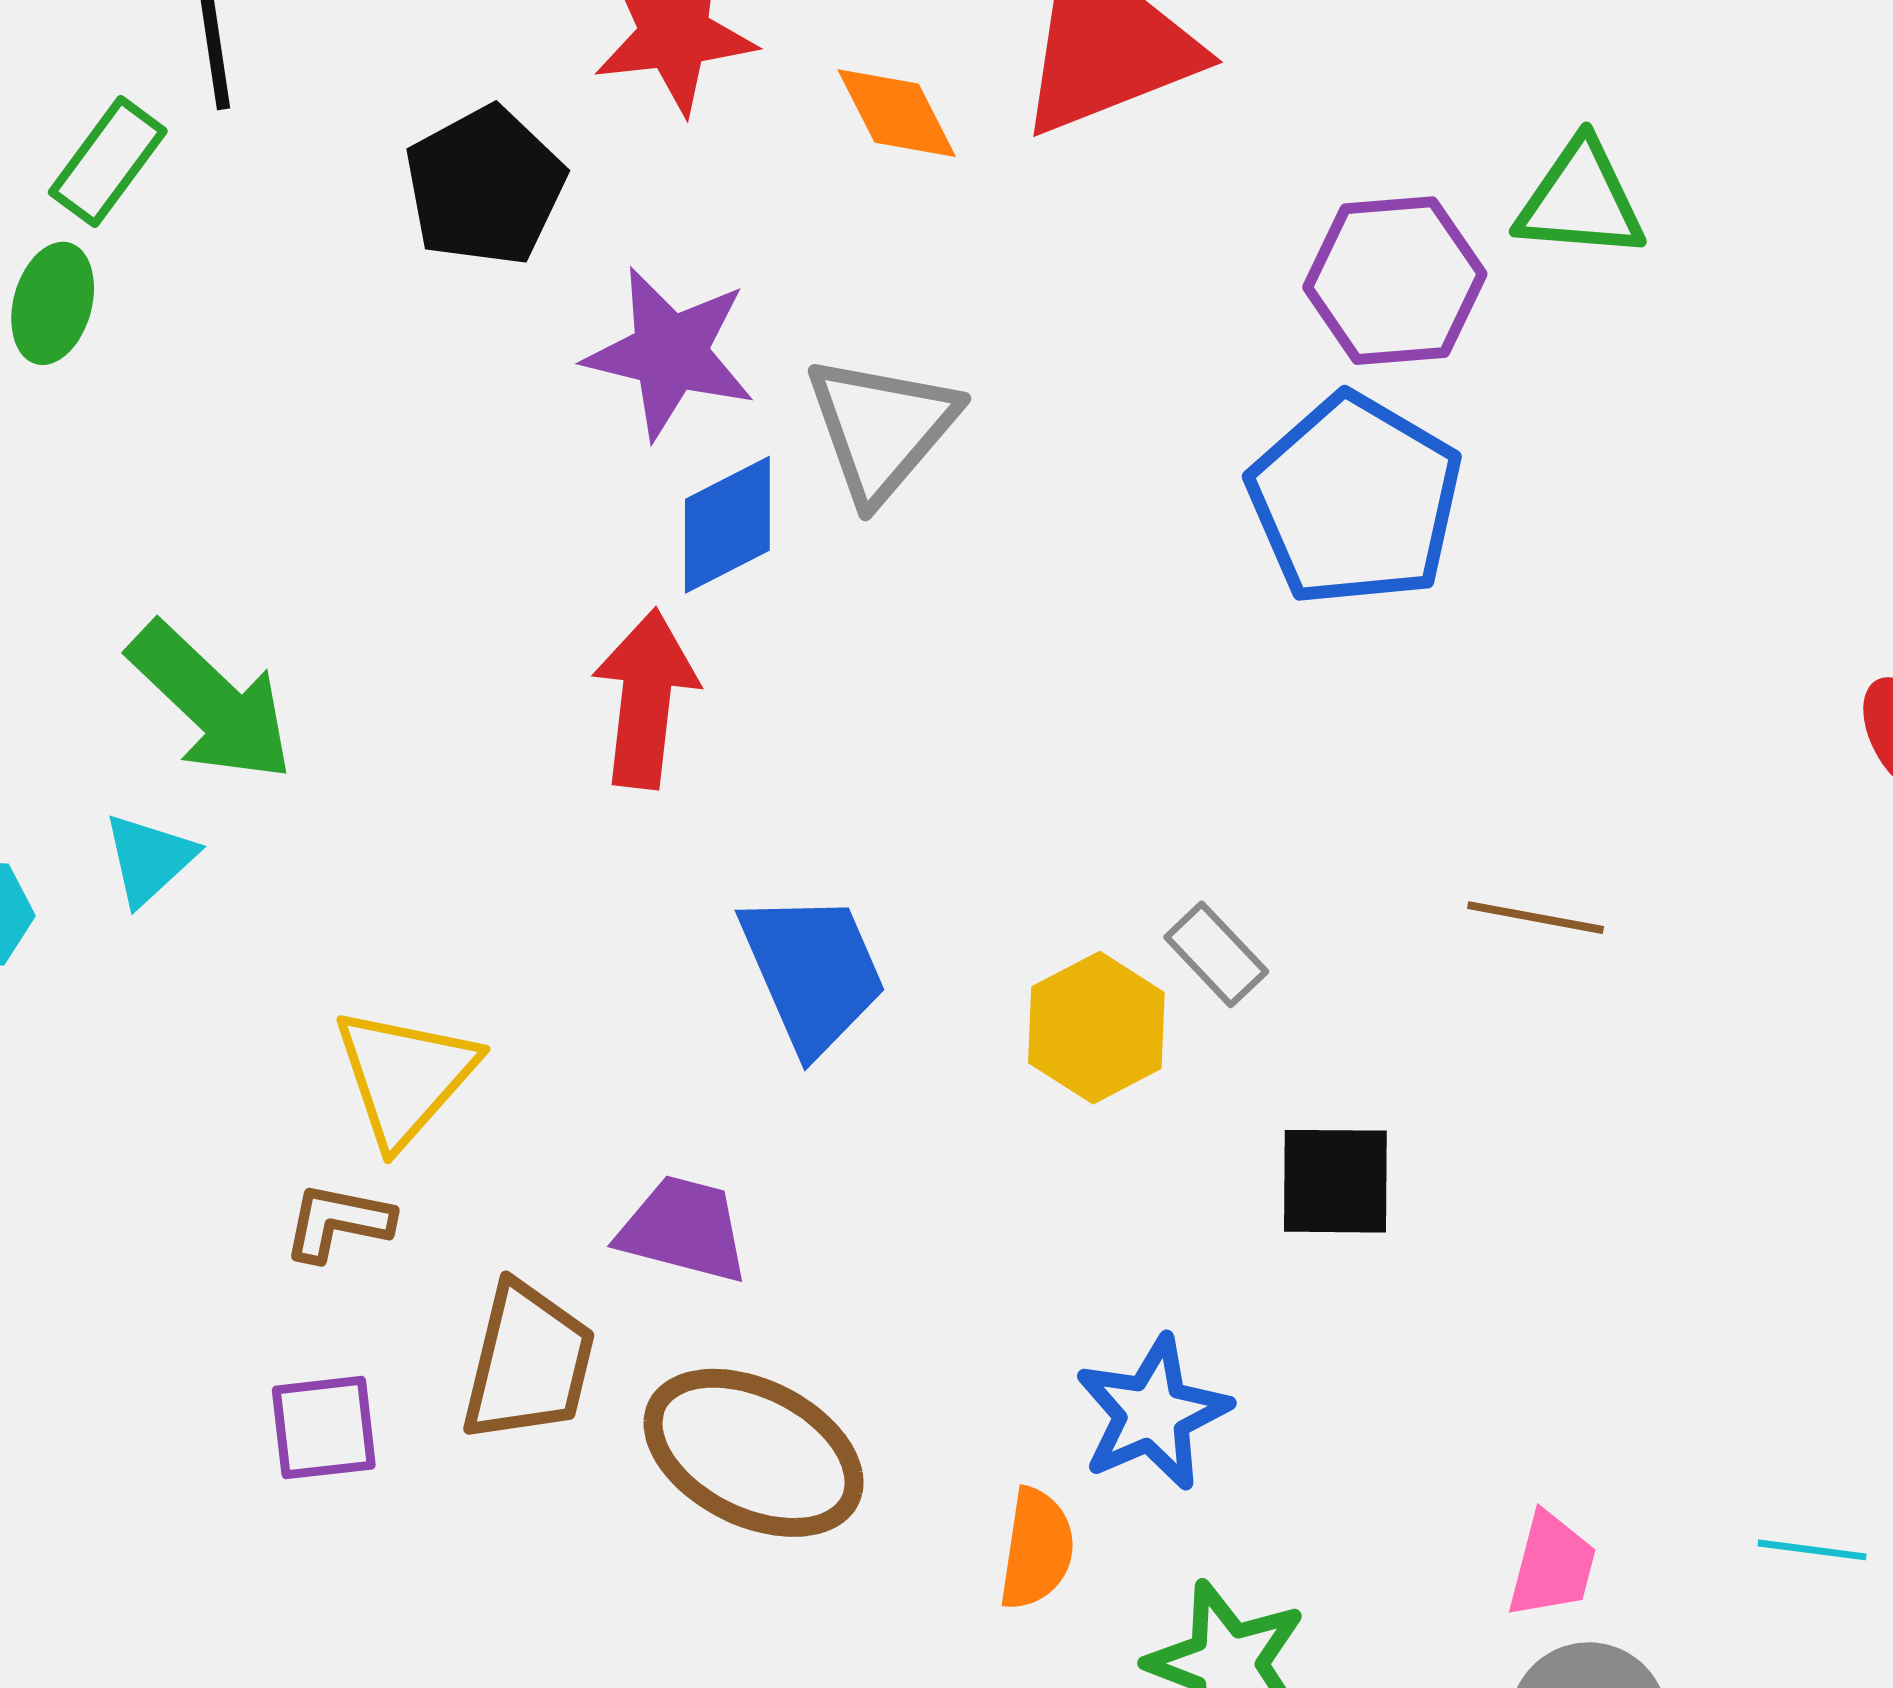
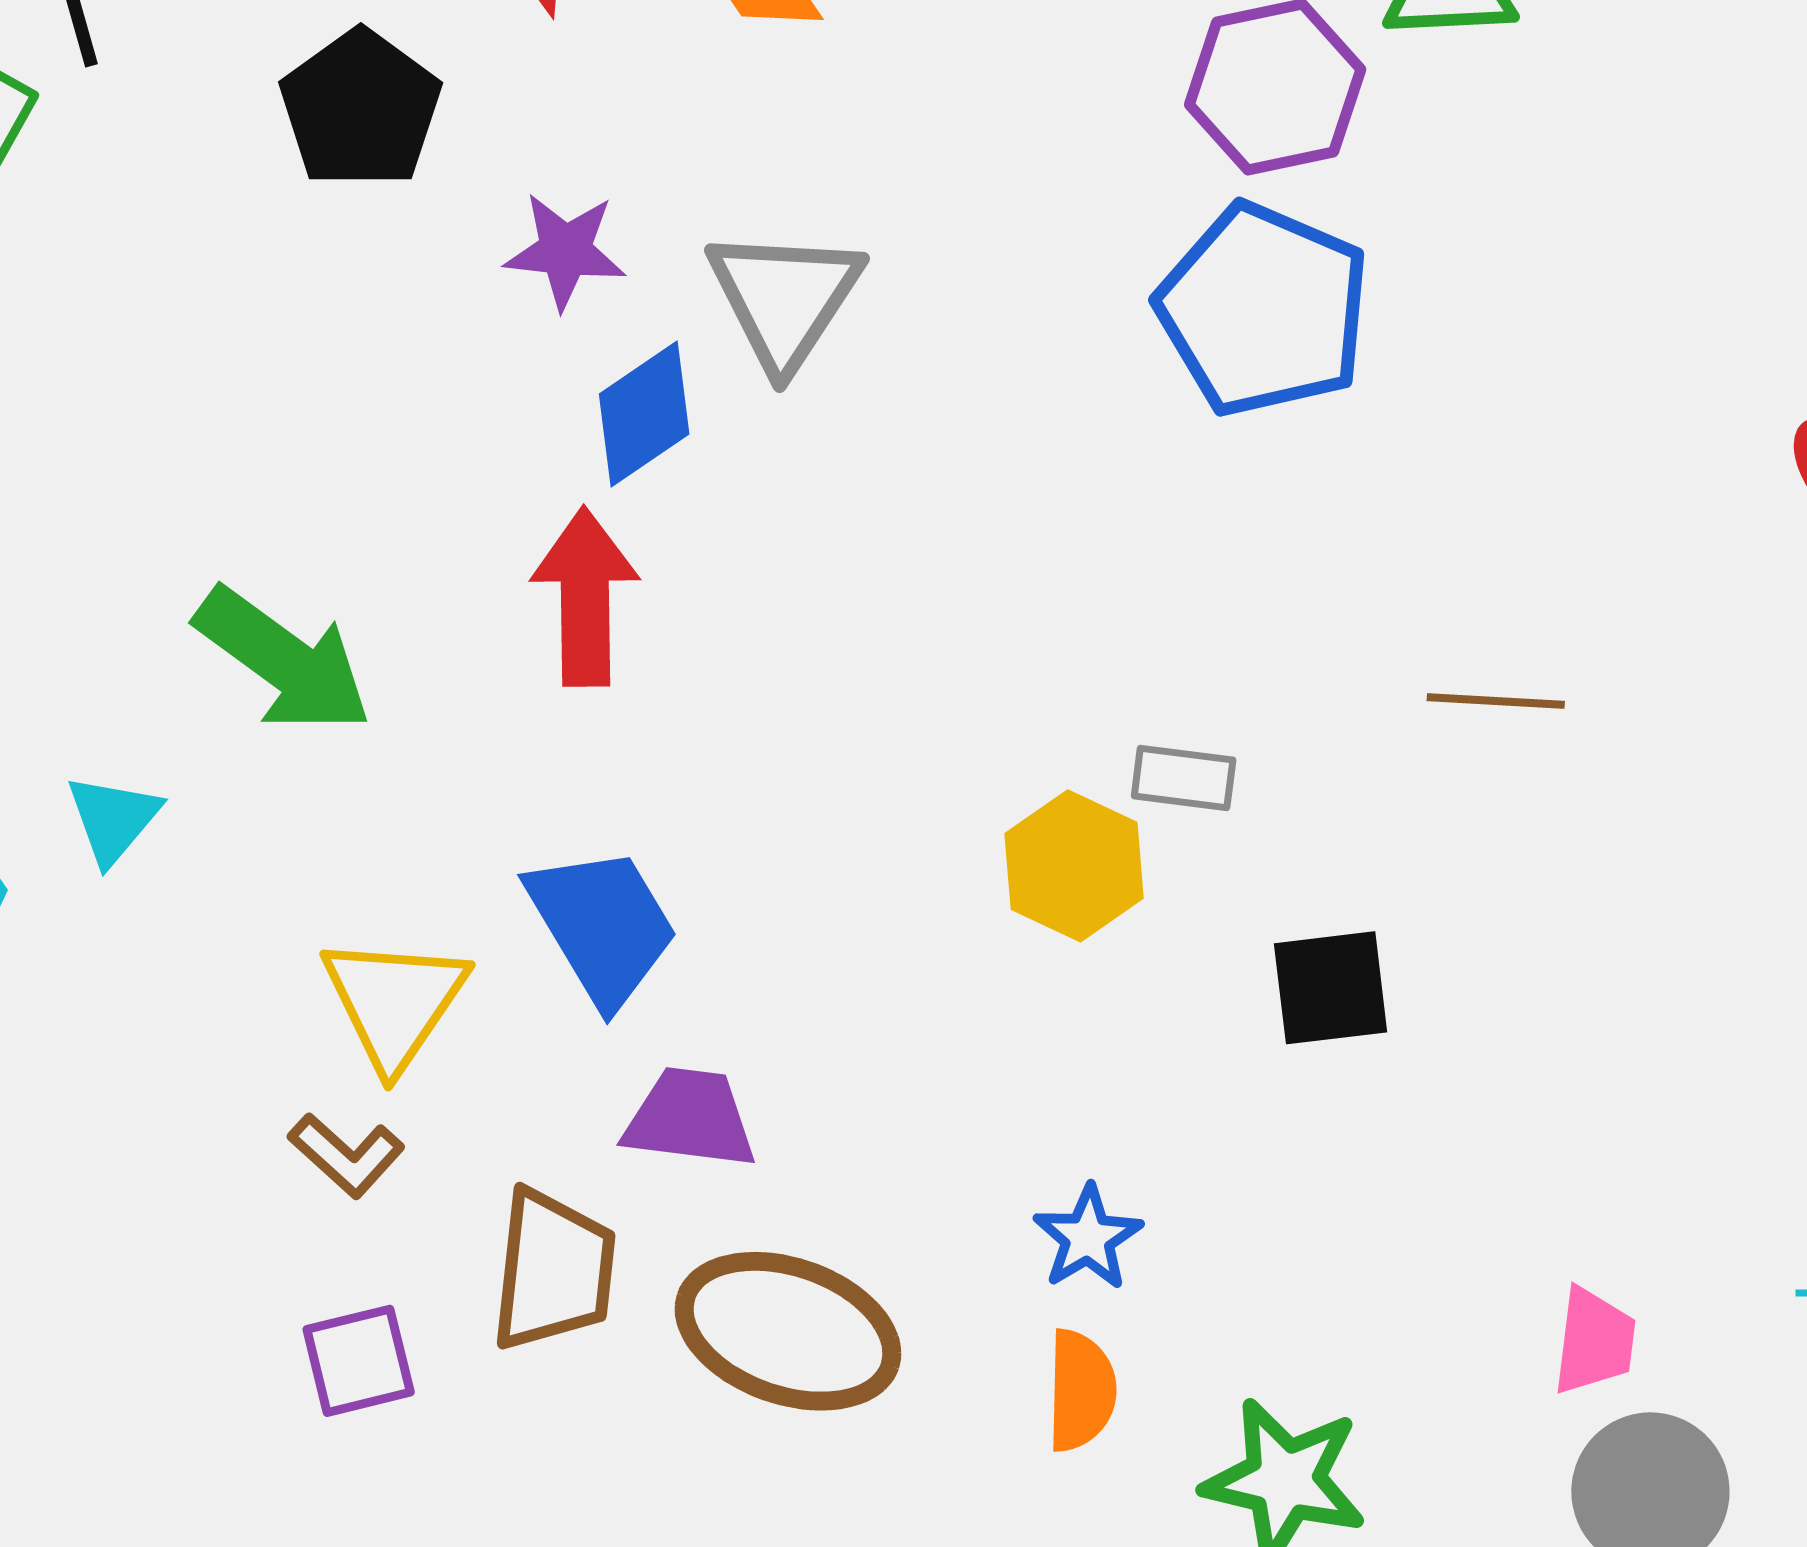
purple star: (670, 353) -> (565, 251), size x0.7
green arrow: (211, 702) -> (283, 660), moved
gray rectangle: (1216, 954) -> (1184, 778), turned -32
blue trapezoid: (813, 972) -> (602, 926), moved
brown L-shape: (338, 1222) -> (346, 1155), turned -142
blue star: (1153, 1413) -> (1088, 1238), moved, size x0.7

